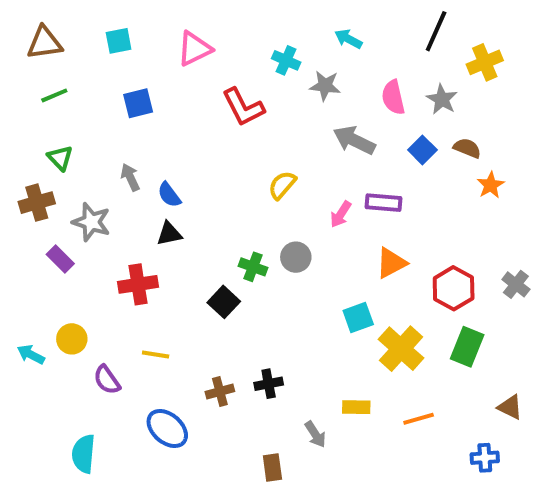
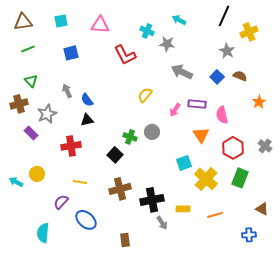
pink triangle: (195, 49) -> (100, 25), turned 30
pink semicircle: (393, 97) -> (222, 115), moved
orange star: (491, 185) -> (259, 102), moved
gray star: (91, 222) -> (47, 114), turned 30
orange triangle: (391, 263) -> (201, 135), turned -36
purple semicircle: (107, 380) -> (61, 202), moved, turned 77
black cross: (269, 384) -> (152, 200), moved, size x1.6
brown cross: (220, 392) -> (120, 189), moved, size x1.5
brown rectangle: (272, 467) -> (125, 240), moved

